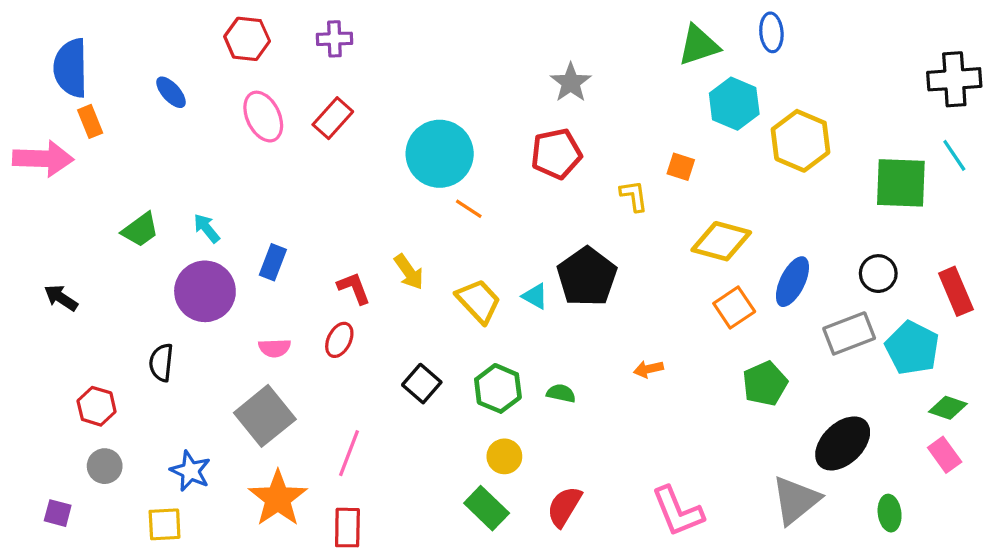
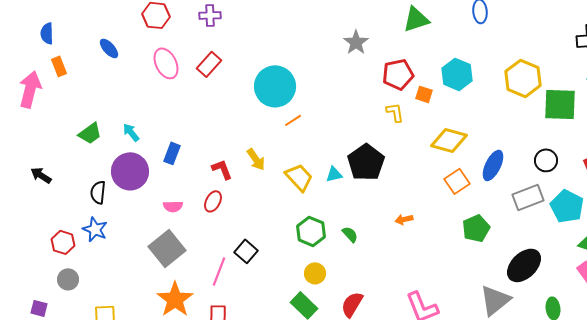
green triangle: (699, 45) -> (416, 19), moved
blue semicircle: (71, 68) -> (47, 33), size x0.6
cyan hexagon: (734, 104) -> (457, 74), moved
yellow hexagon: (801, 141) -> (523, 78), moved
red pentagon: (556, 154) -> (398, 74), moved
pink arrow: (43, 159) -> (30, 89), turned -78
orange line: (469, 209) -> (293, 120), turned -66
cyan triangle: (535, 296) -> (334, 174), turned -42
black semicircle: (161, 363) -> (98, 192), moved
black square: (422, 384) -> (246, 251), moved
green semicircle: (561, 393) -> (350, 234), turned 36
blue star: (190, 471) -> (95, 229), moved

